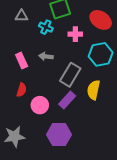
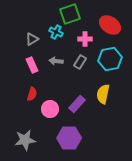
gray triangle: (22, 16) -> (32, 39), moved, turned -32
gray rectangle: (70, 75) -> (80, 62), moved, size x0.6

